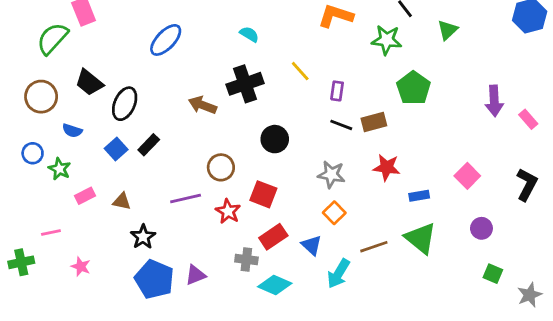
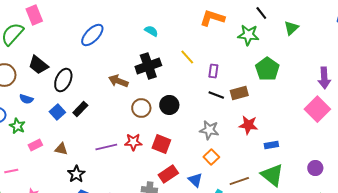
brown circle: (221, 167) -> (141, 108), moved
pink square: (467, 176) -> (317, 109), moved, size x1.4
red star: (228, 211) -> (133, 142), moved, turned -30

